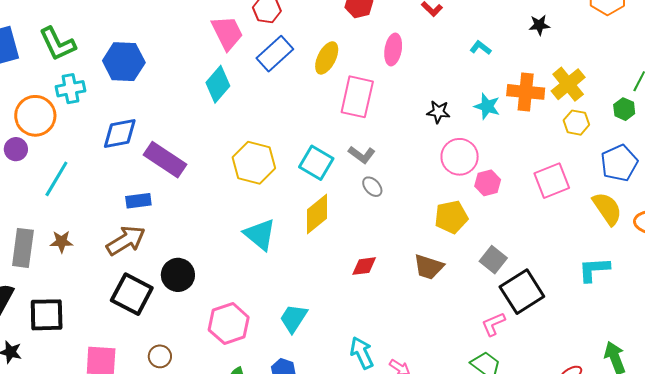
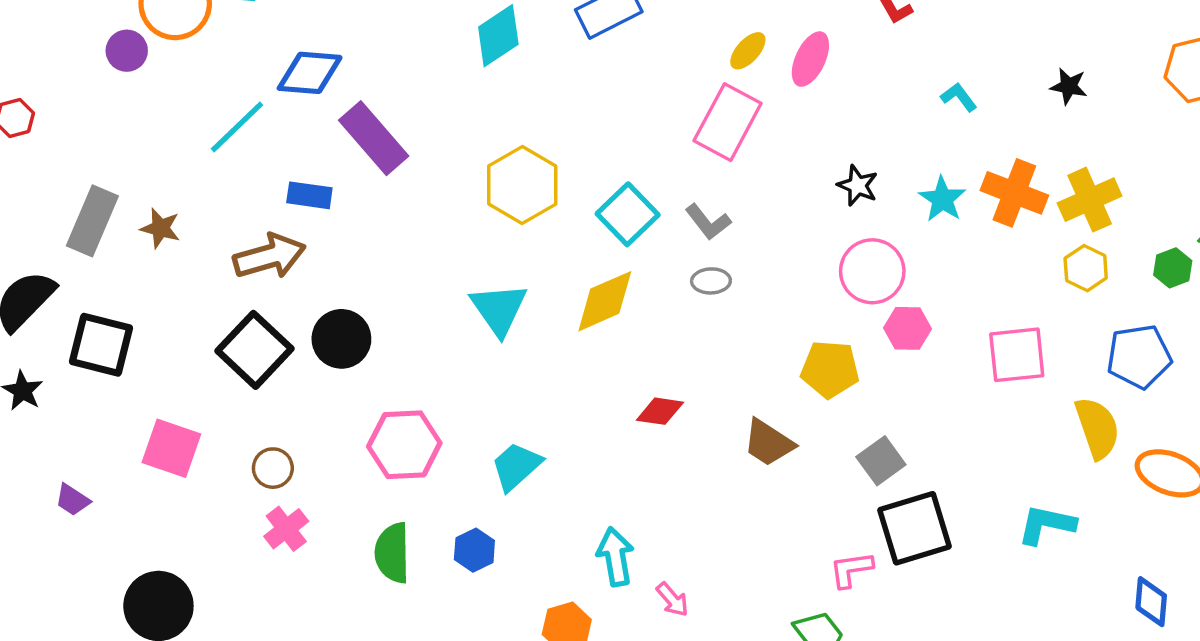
yellow ellipse: (327, 58) -> (748, 51), moved, size x0.7
cyan line: (56, 179) -> (237, 127), moved
gray ellipse: (372, 187) -> (711, 281), turned -65

